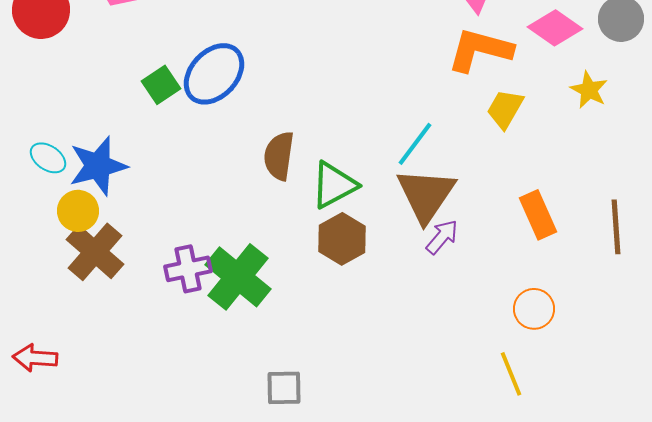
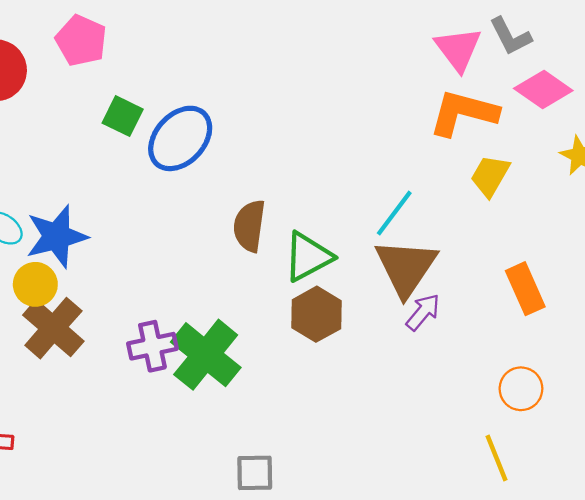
green square: (161, 85) -> (123, 116), moved, turned -30

